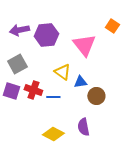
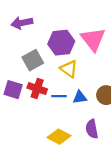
purple hexagon: (46, 35) -> (61, 43), moved
gray square: (17, 64) -> (33, 60), moved
blue triangle: (80, 82) -> (80, 97), moved

